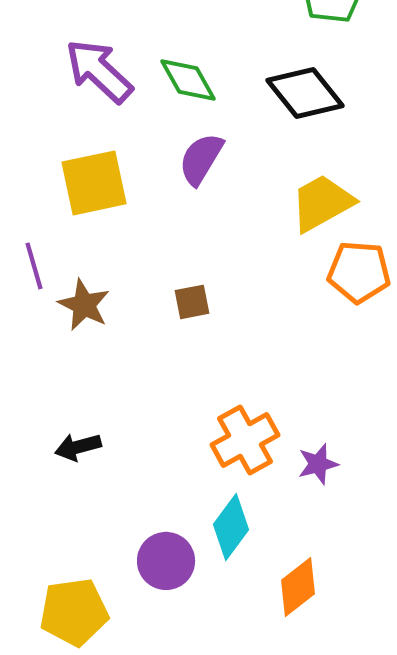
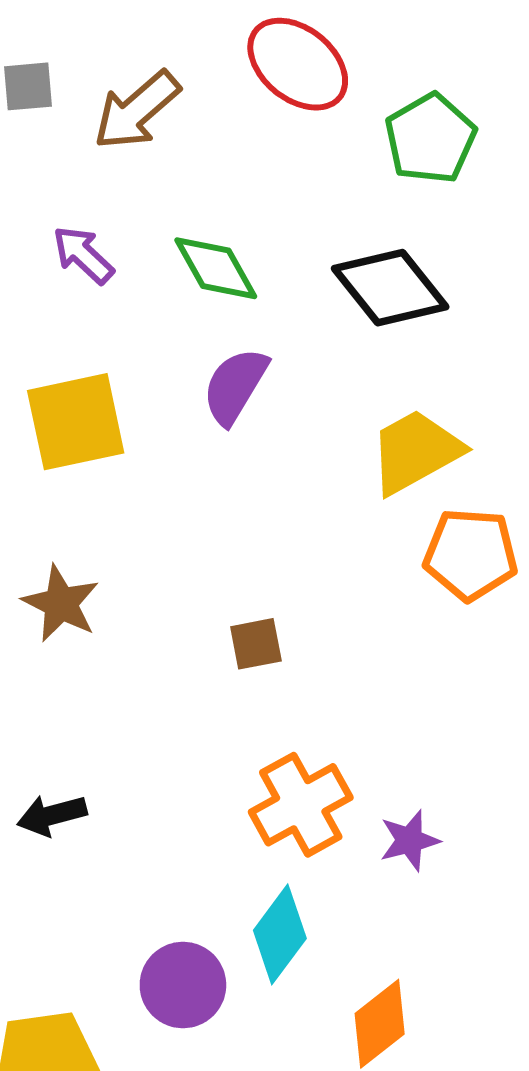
purple arrow: (99, 71) -> (83, 255), size x0.6
brown square: (192, 302) -> (256, 644), moved

